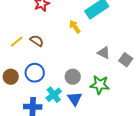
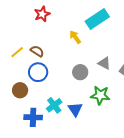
blue circle: (35, 73) -> (38, 72), moved
brown circle: (11, 77) -> (20, 90), moved
gray circle: (73, 77) -> (80, 72), moved

